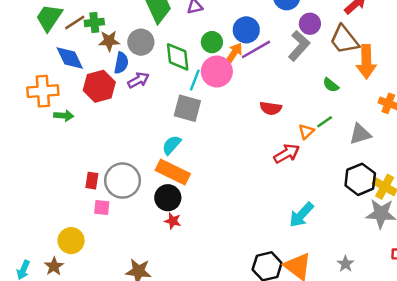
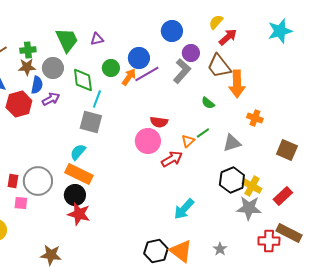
green cross: (94, 23) -> (28, 50), moved
pink circle: (217, 72) -> (148, 141), moved
red star: (173, 221) -> (79, 214), size x1.6

